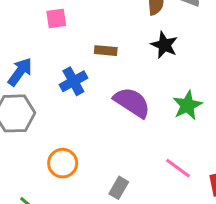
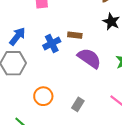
brown rectangle: (106, 51) -> (75, 35), moved
gray rectangle: (119, 188) -> (78, 104), moved

